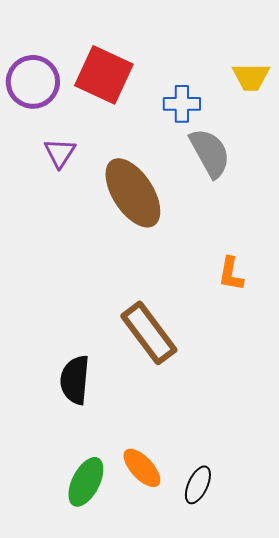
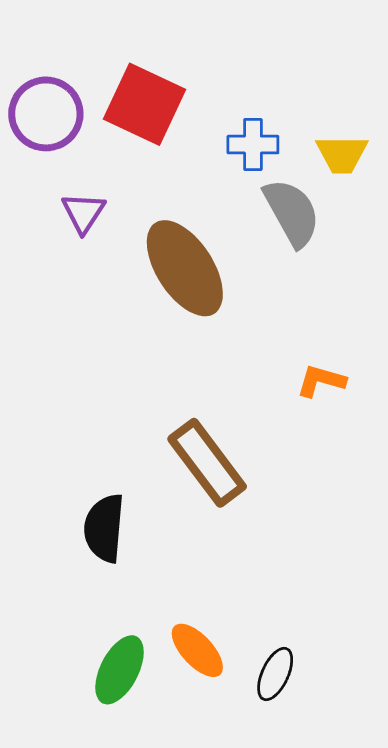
yellow trapezoid: (251, 77) -> (342, 154), moved
orange L-shape: (231, 274) -> (321, 381), turned 96

